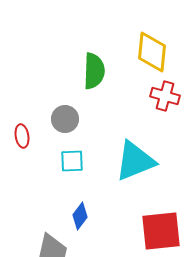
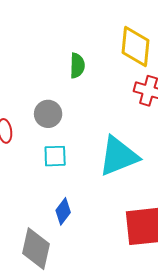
green semicircle: (94, 71) -> (77, 66), size x0.7

